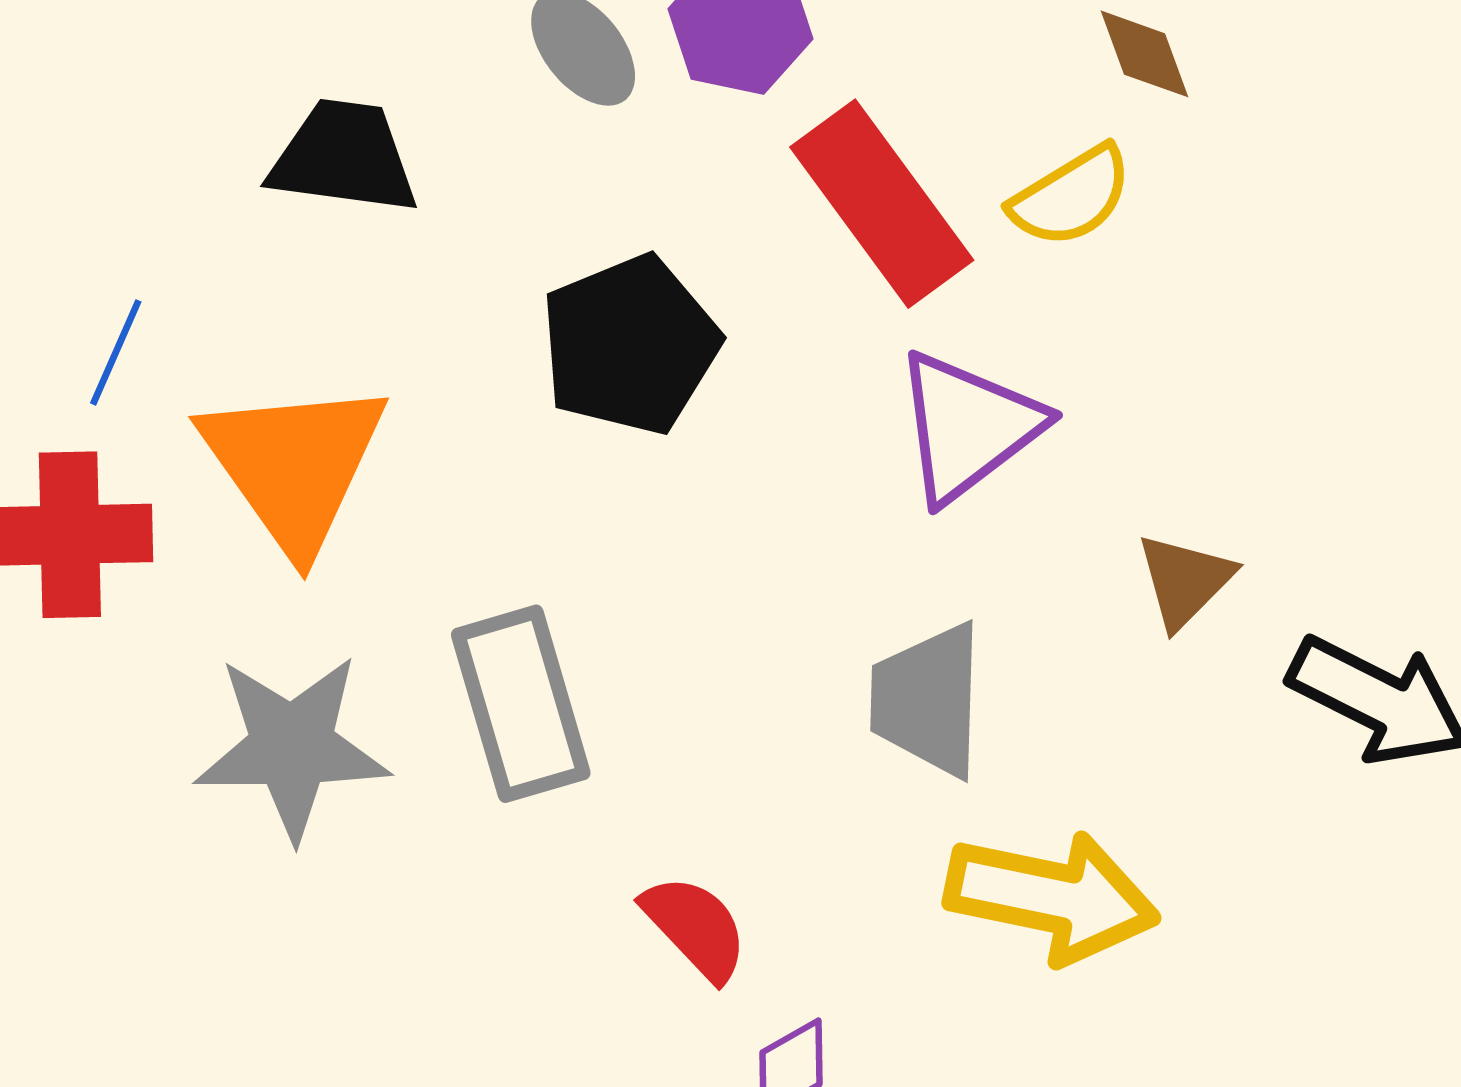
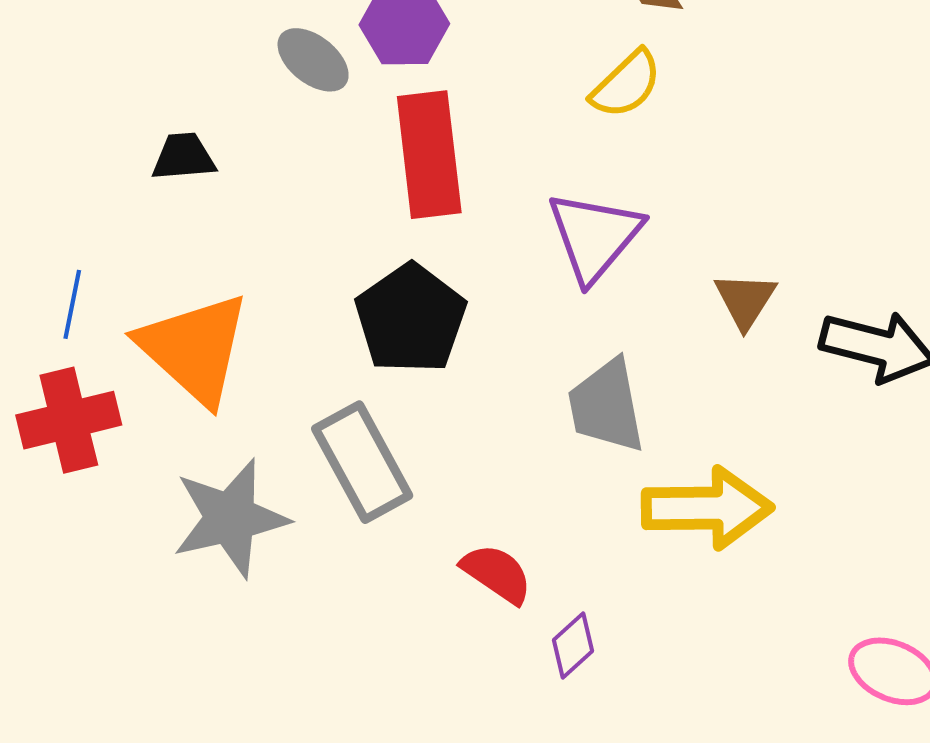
black trapezoid: (344, 157) -> (184, 157), size x0.7
red rectangle: (882, 204) -> (429, 155), moved, turned 42
black pentagon: (630, 345) -> (411, 319), moved

